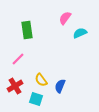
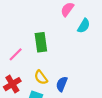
green rectangle: (27, 30) -> (41, 42), moved
cyan semicircle: (80, 33) -> (84, 26), turned 144

